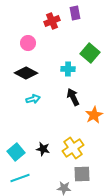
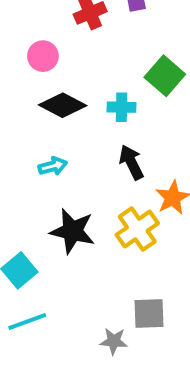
black diamond: (26, 73) -> (63, 105), moved
yellow cross: (73, 148) -> (137, 229), moved
black star: (43, 149) -> (72, 231), moved, size x1.6

